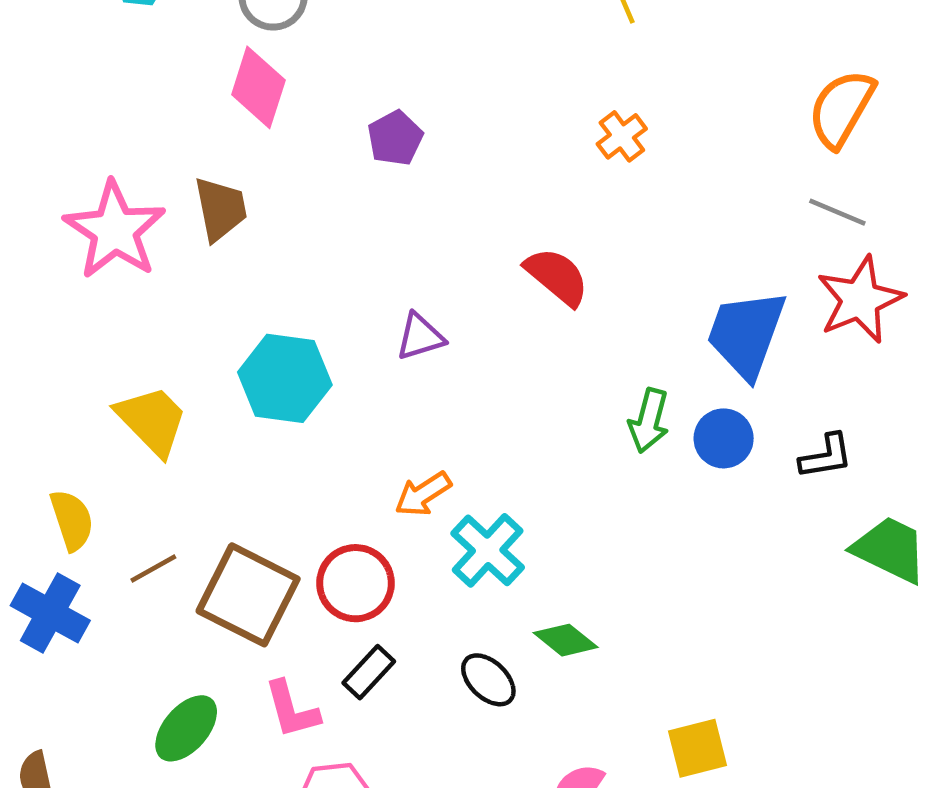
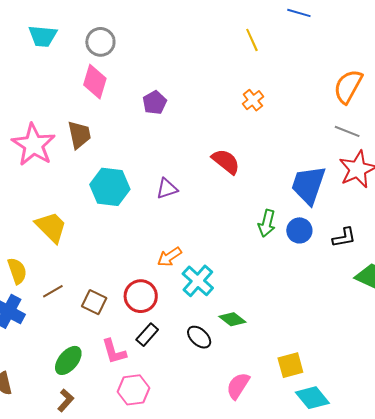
cyan hexagon: (285, 378) -> (110, 187), moved
brown square: (248, 595) -> (94, 302), size x0.6

